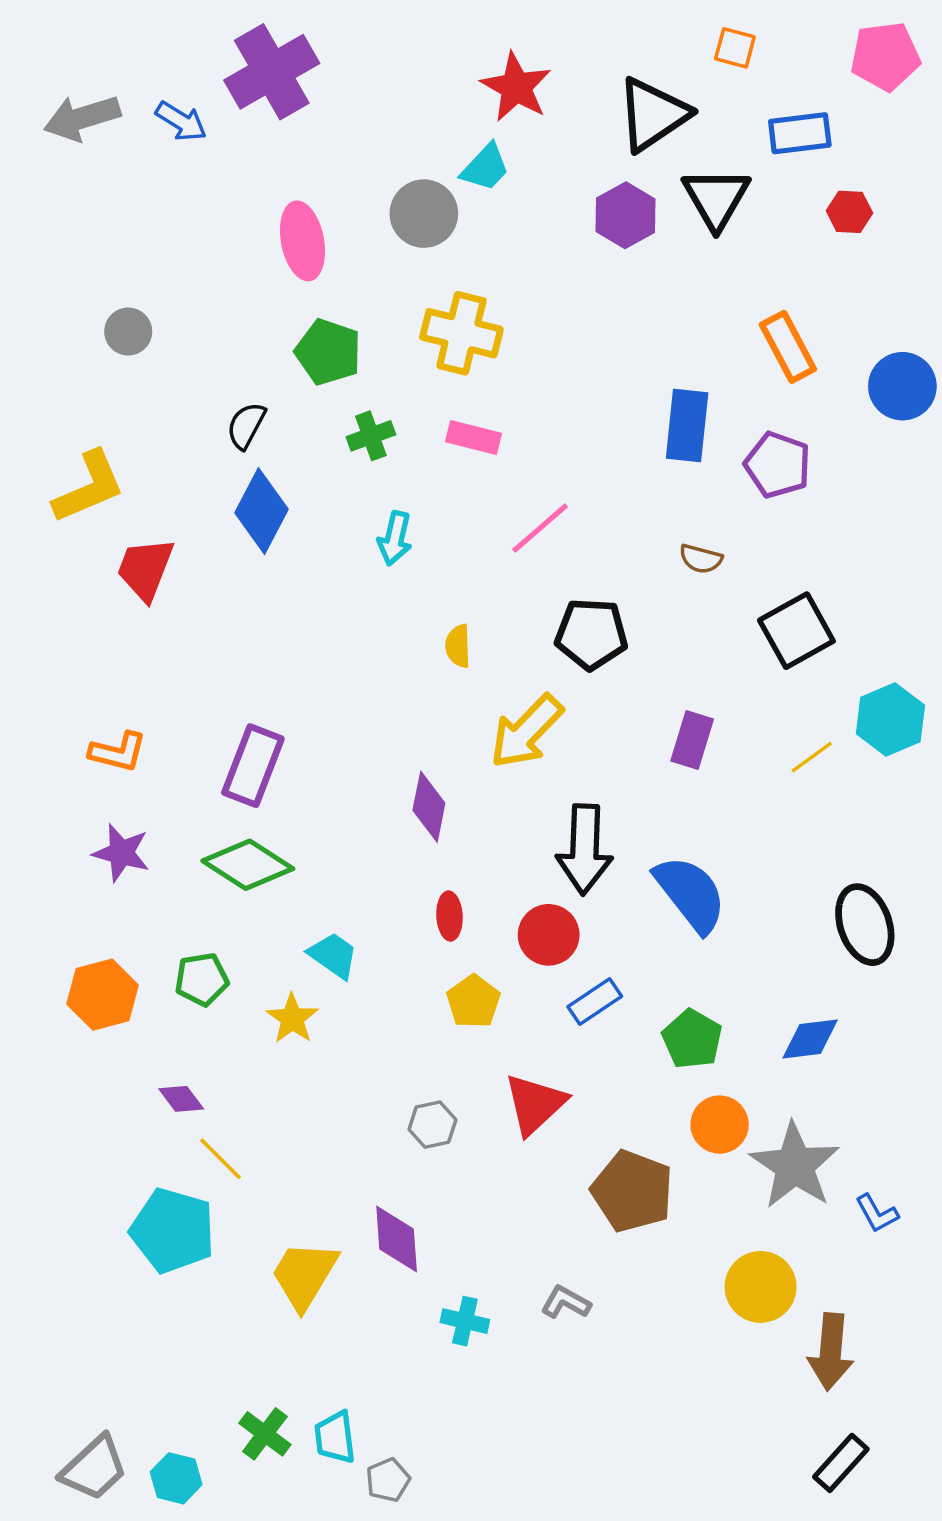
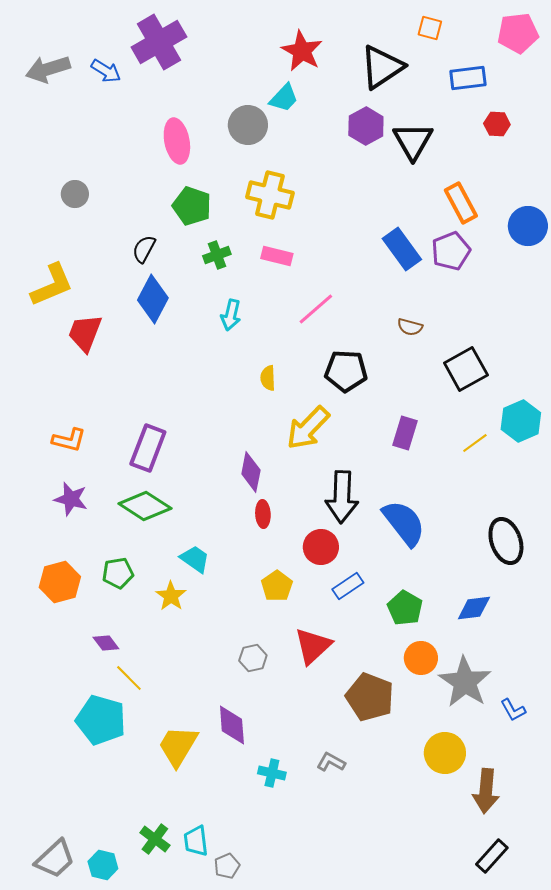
black triangle: (716, 198) -> (413, 141), moved
blue rectangle: (687, 426) -> (402, 249), turned -42
purple pentagon: (778, 465) -> (451, 251), moved, turned 30
red ellipse: (449, 916) -> (263, 514), moved

